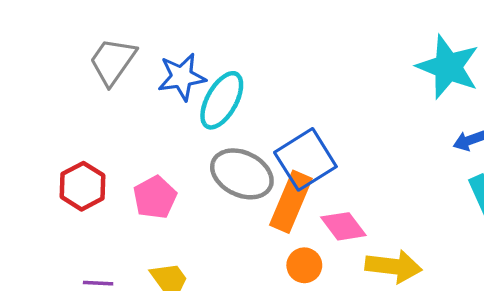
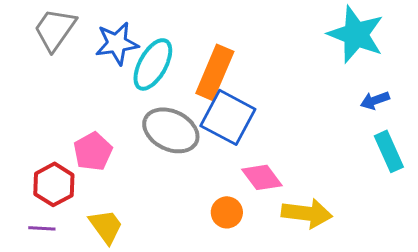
blue square: (305, 159) -> (228, 117), turned -30
red hexagon: (82, 186) -> (54, 184), moved
orange rectangle: (291, 202) -> (215, 72), moved

